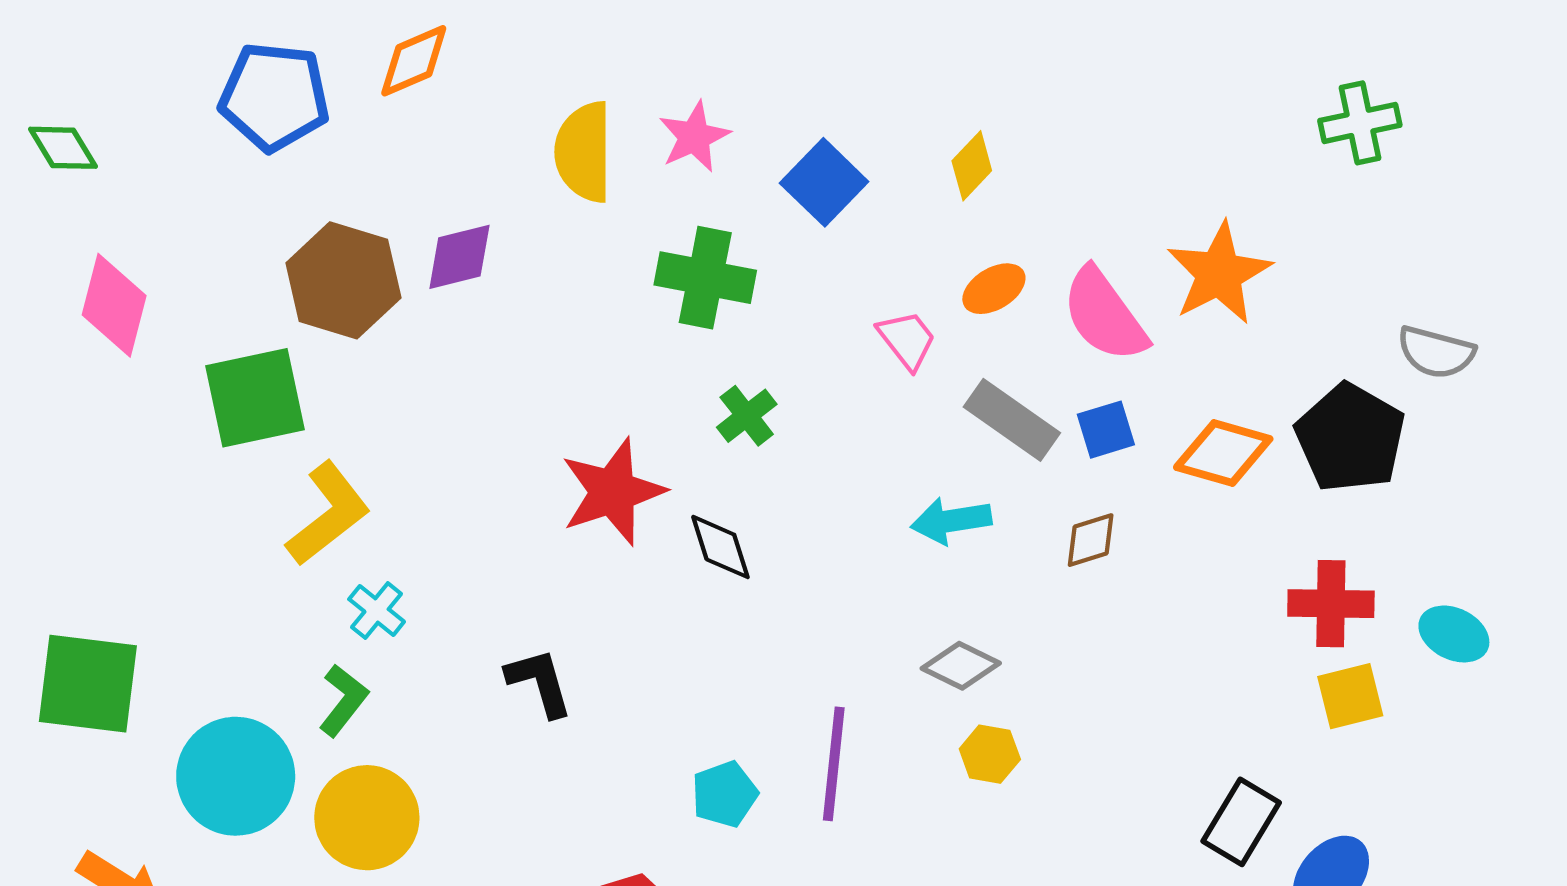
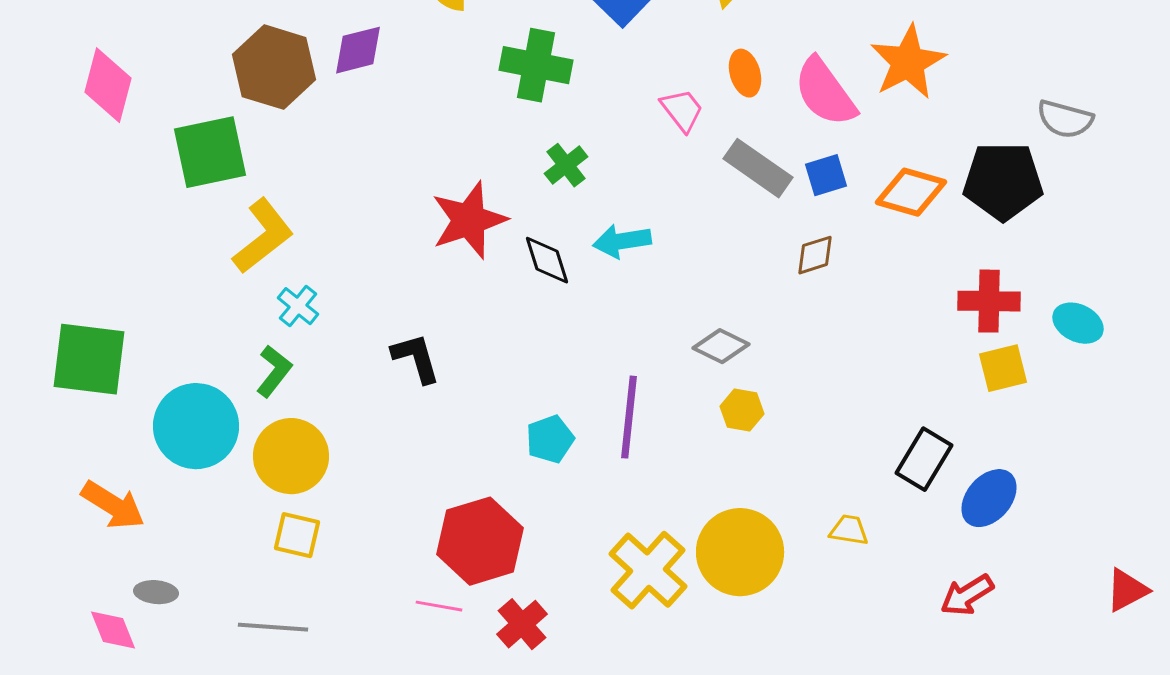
orange ellipse: (994, 289) -> (745, 73), turned -75
black pentagon: (1350, 438) -> (1003, 181), turned -30
cyan arrow: (951, 521) -> (622, 241), moved

